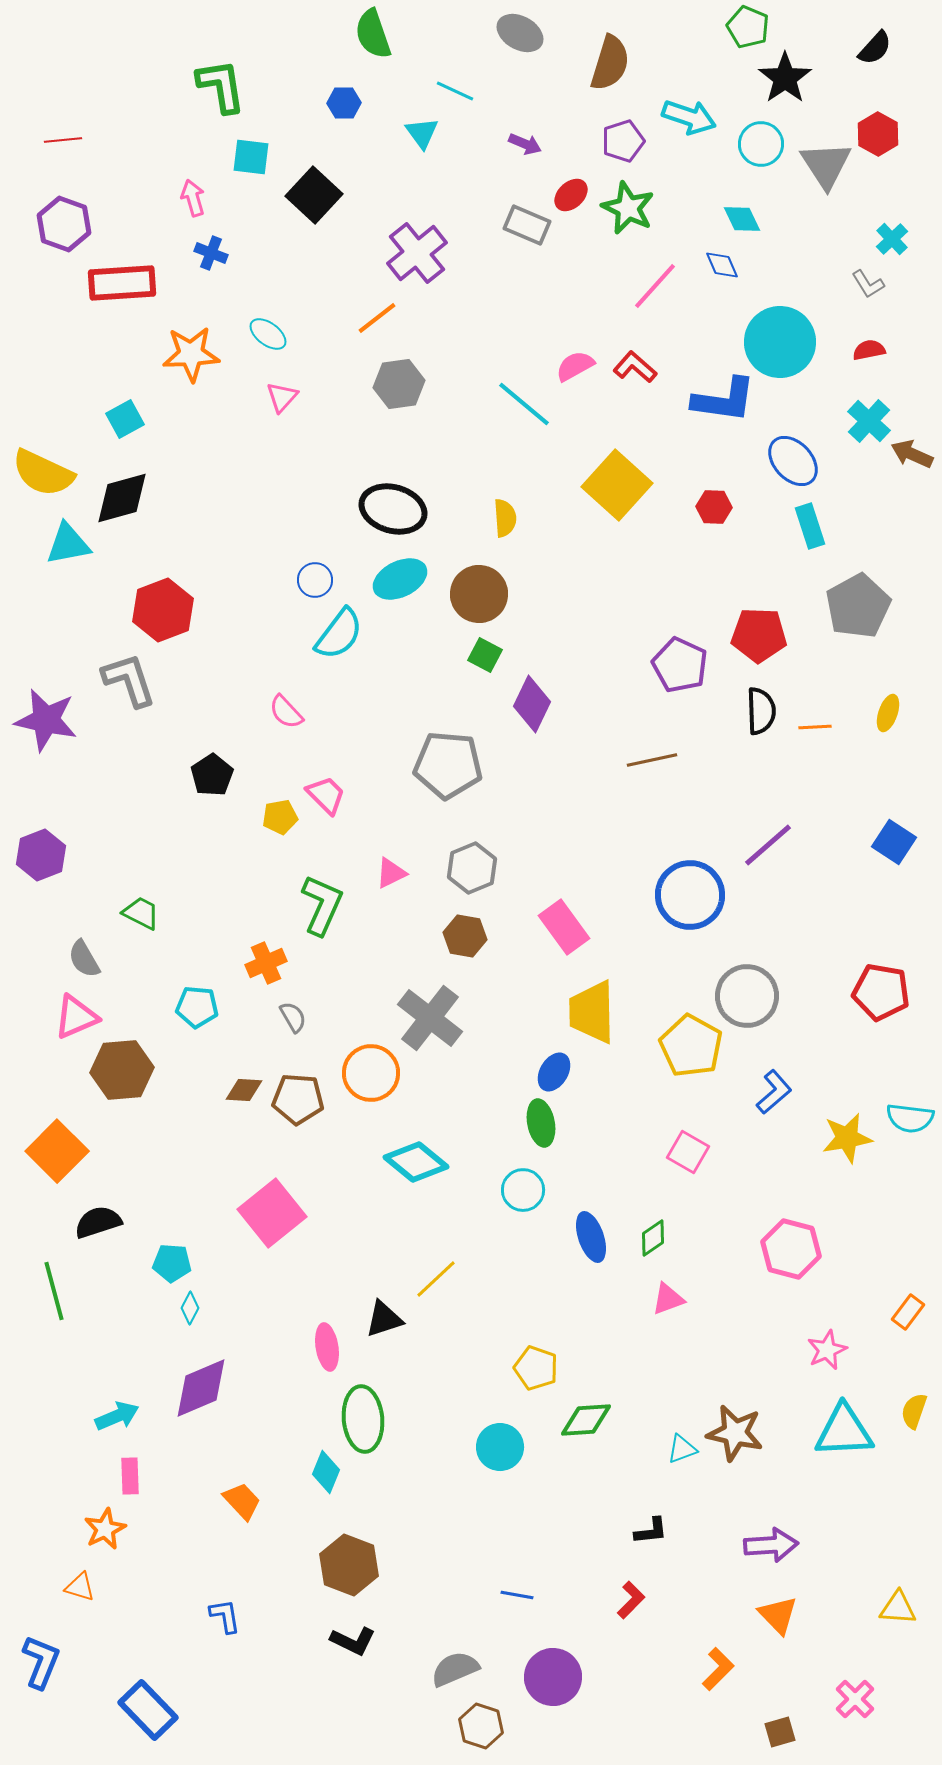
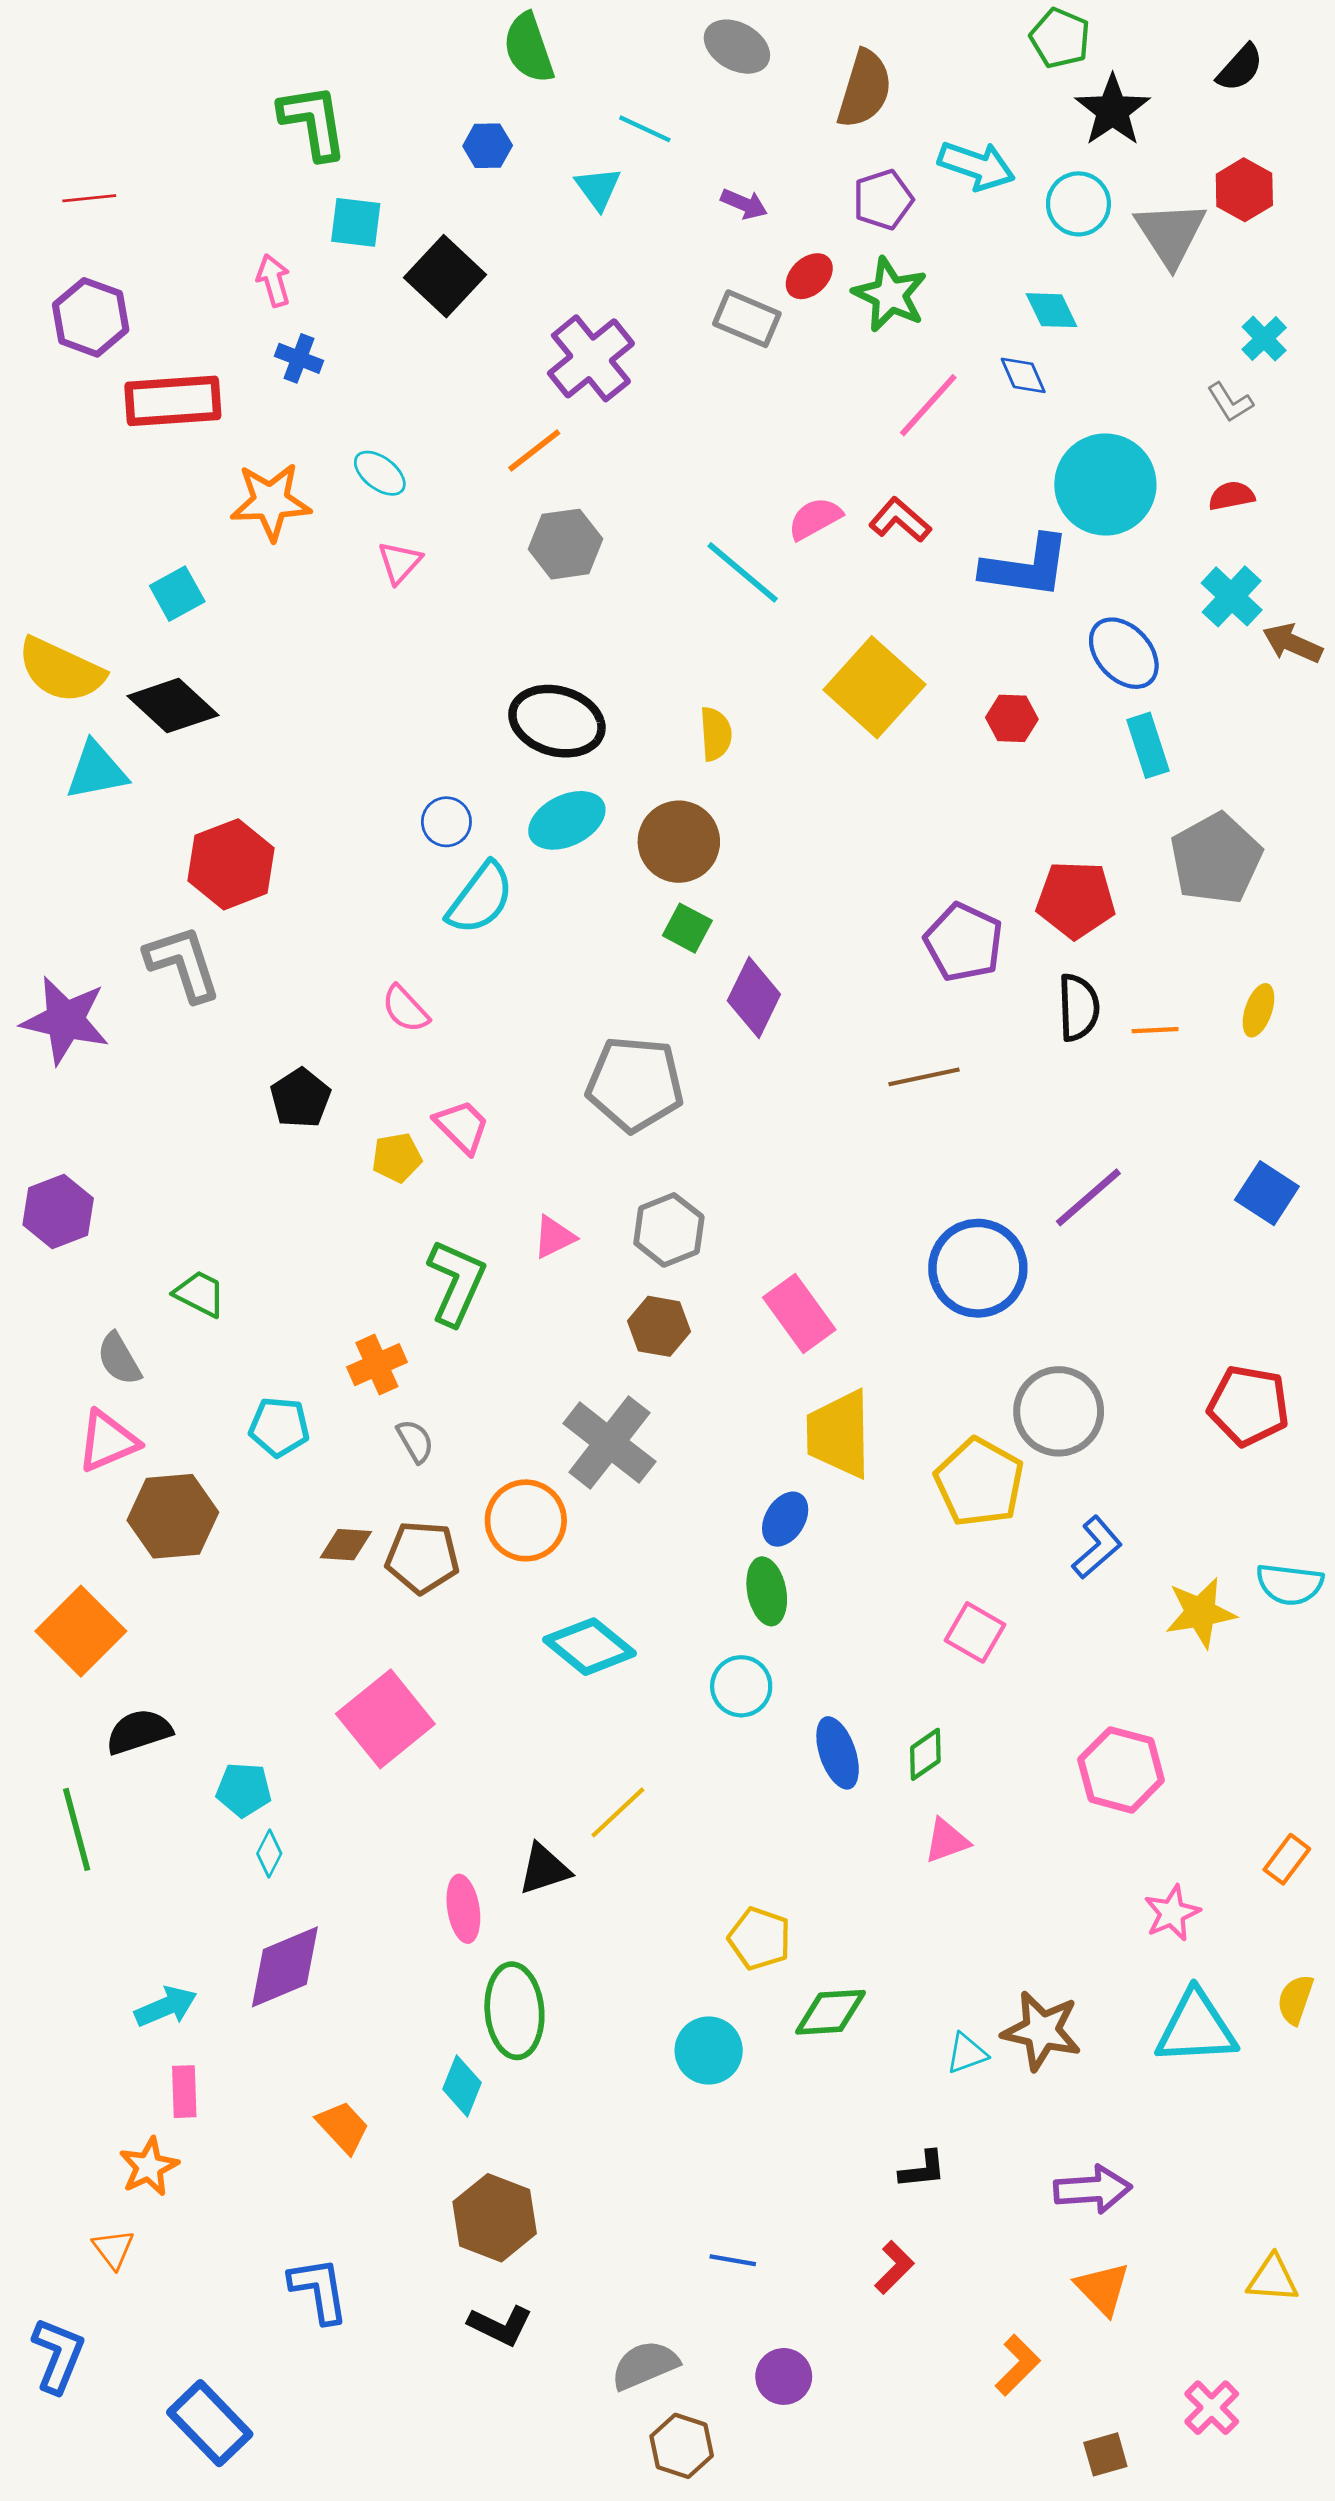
black diamond: (122, 498) -> (173, 706), turned 58
orange triangle: (80, 1587) -> (113, 2249), turned 36
blue L-shape: (225, 1616) -> (319, 2290), size x1.4
purple circle: (553, 1677) -> (784, 2376), size x0.7

